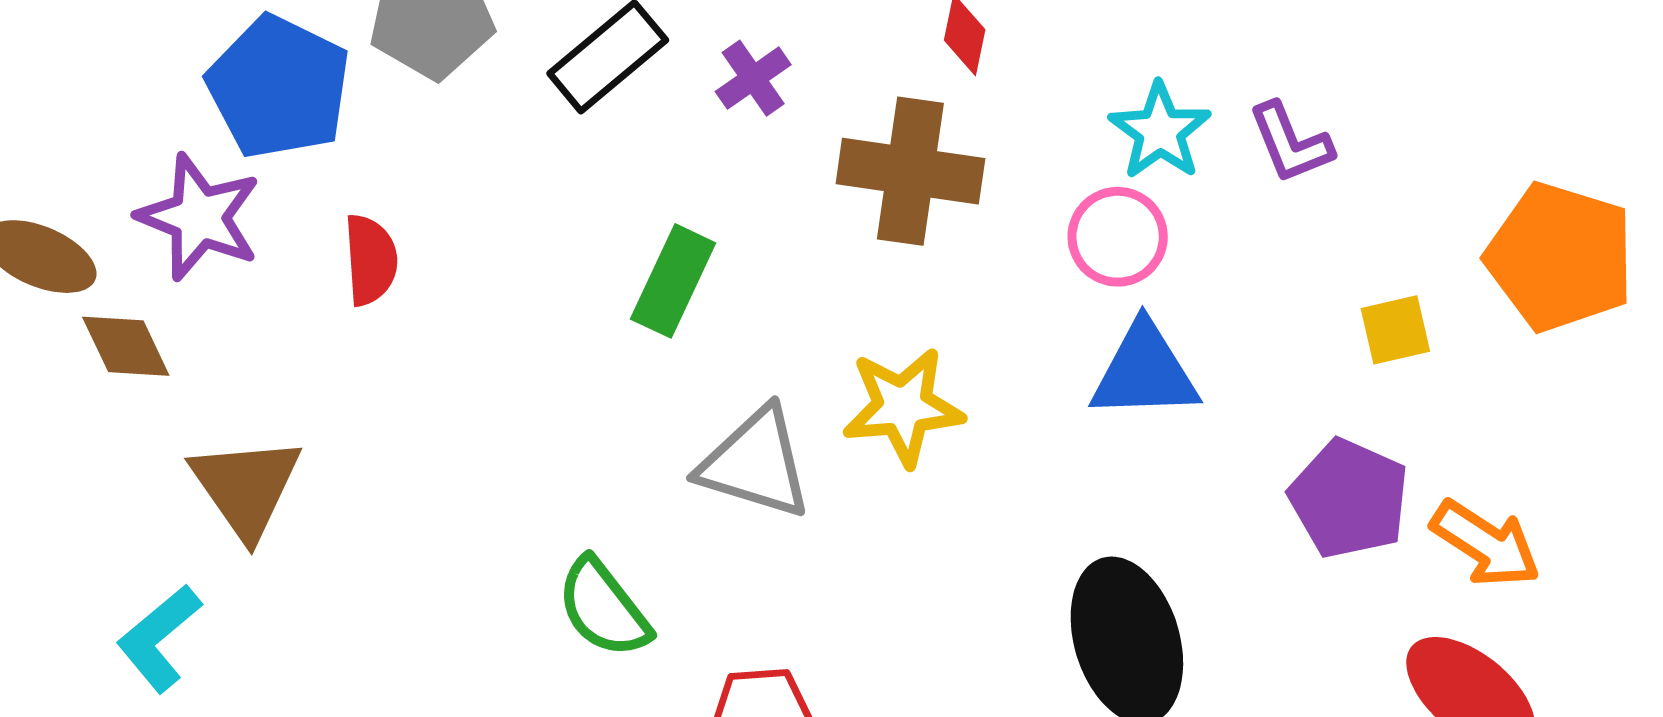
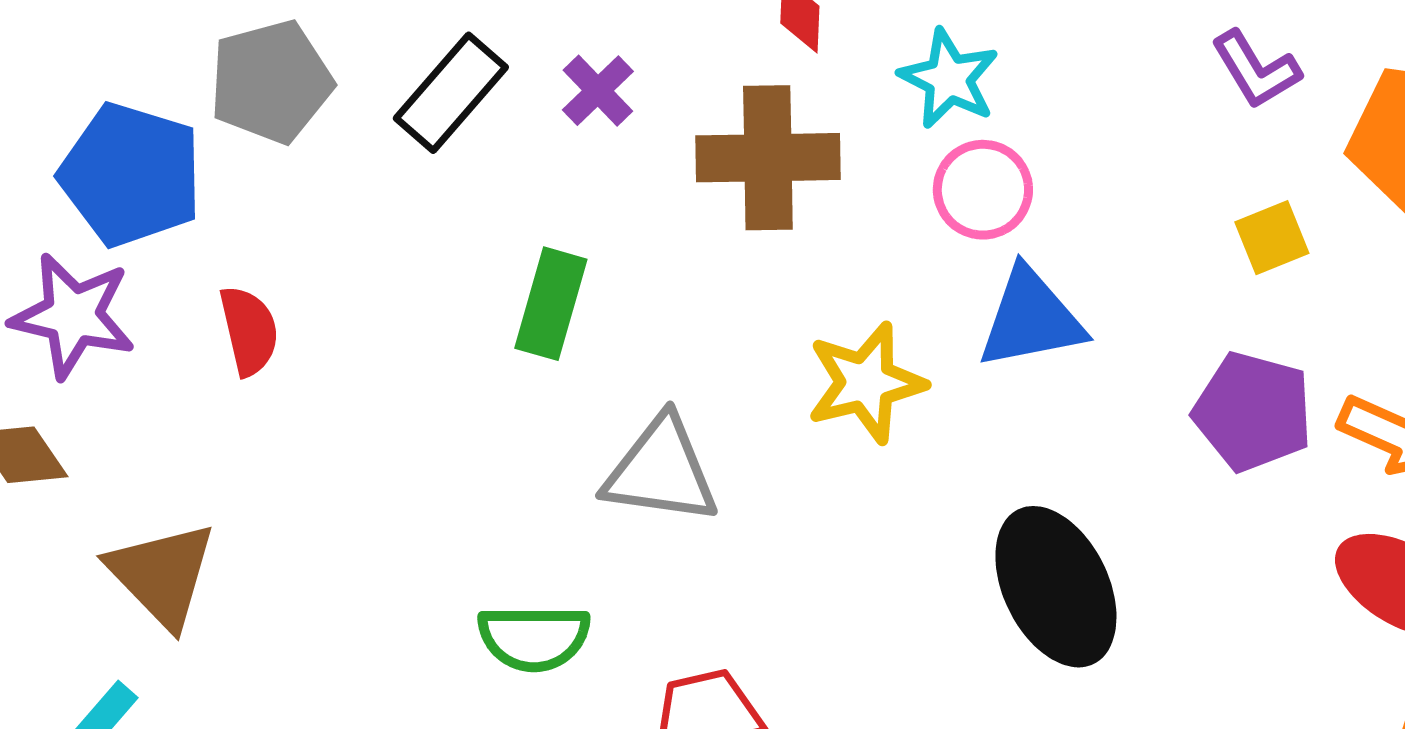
cyan star: (1160, 131) -> (949, 79), moved
purple L-shape: (1291, 143) -> (1256, 70), moved
yellow star: (903, 407) -> (866, 383), moved
green semicircle: (603, 608) -> (534, 638), turned -43

